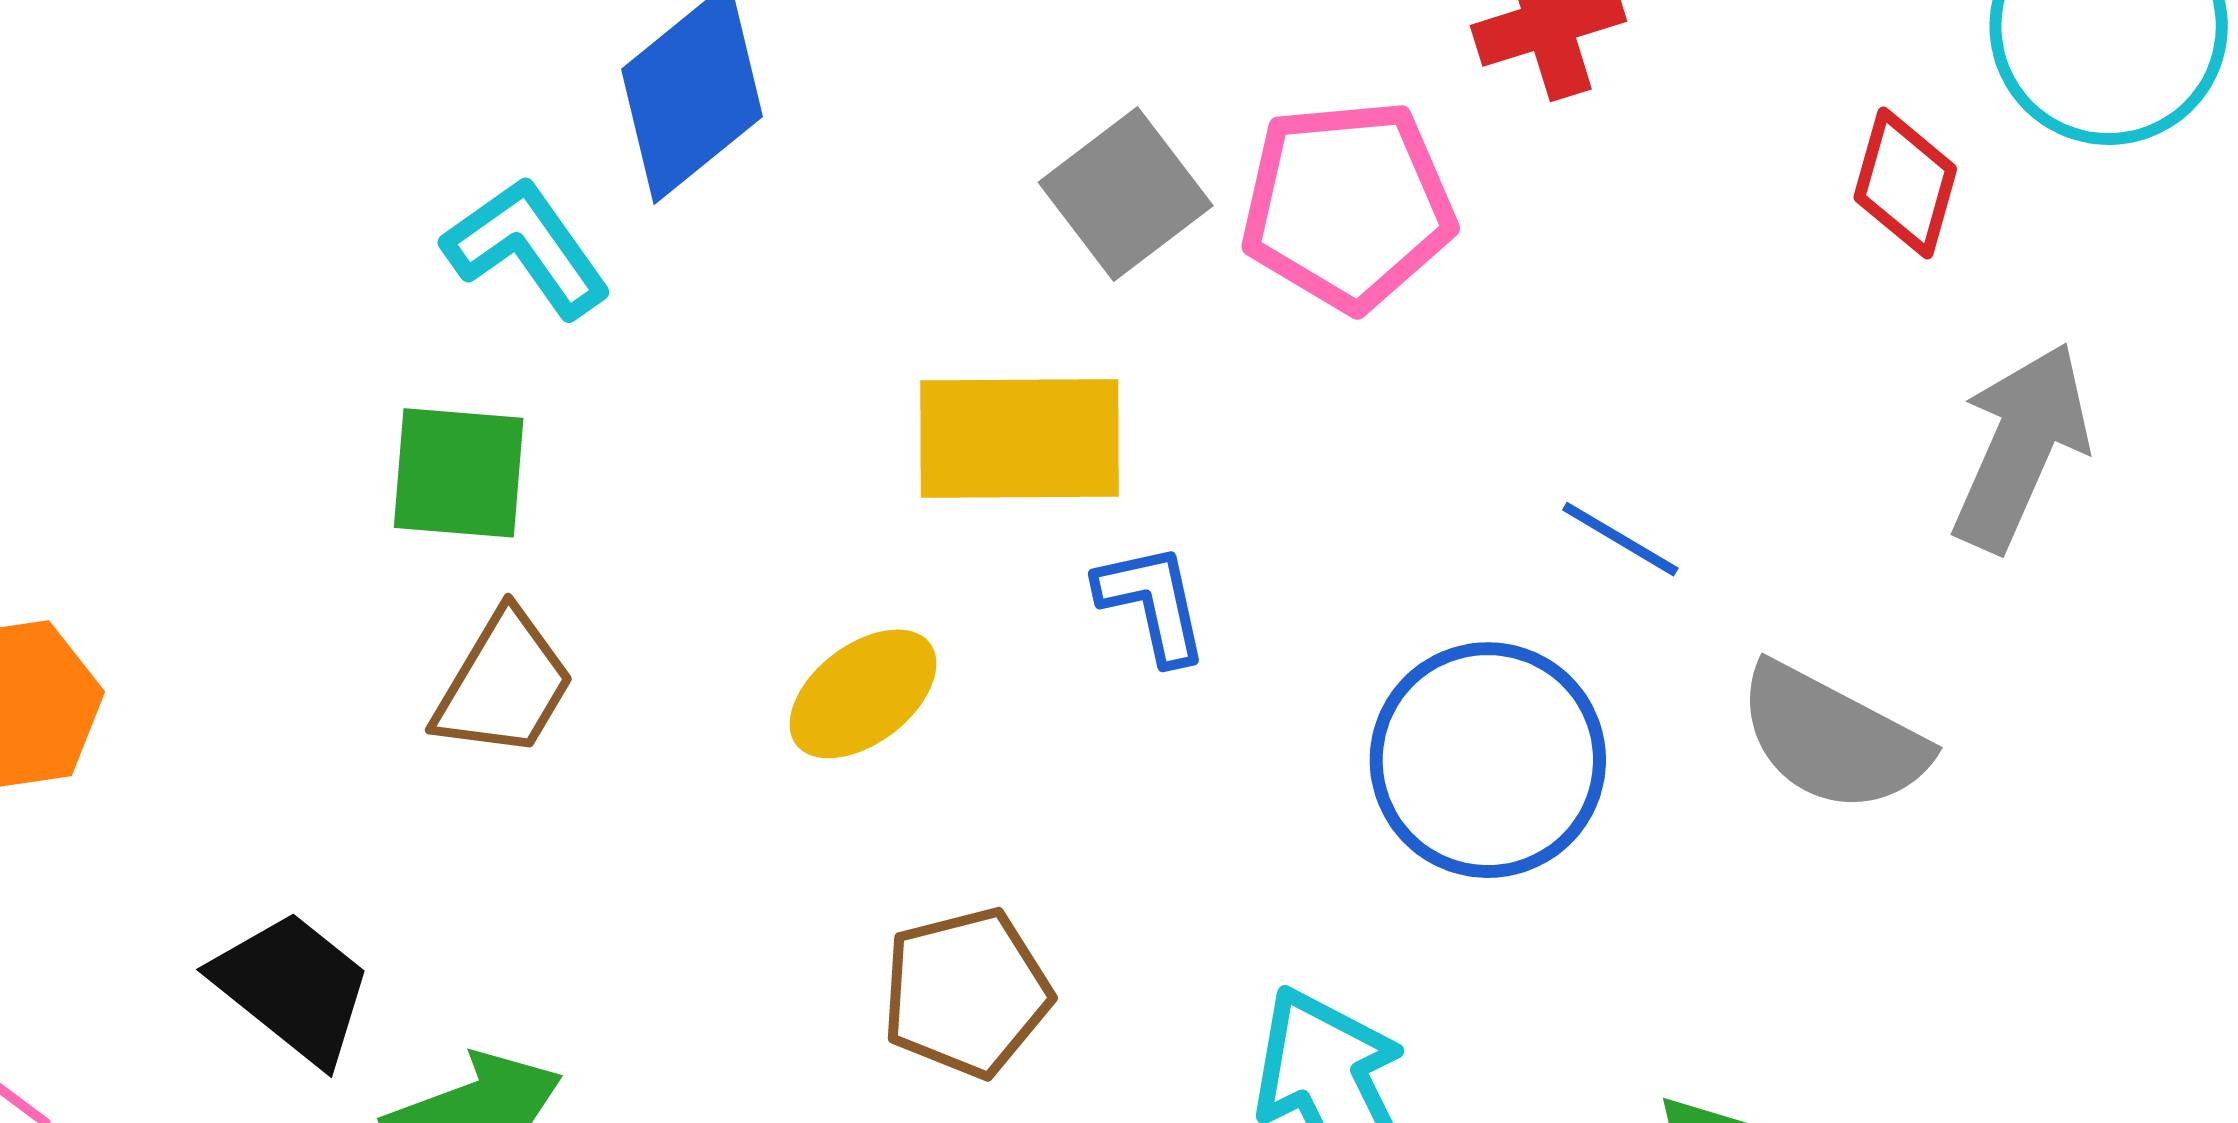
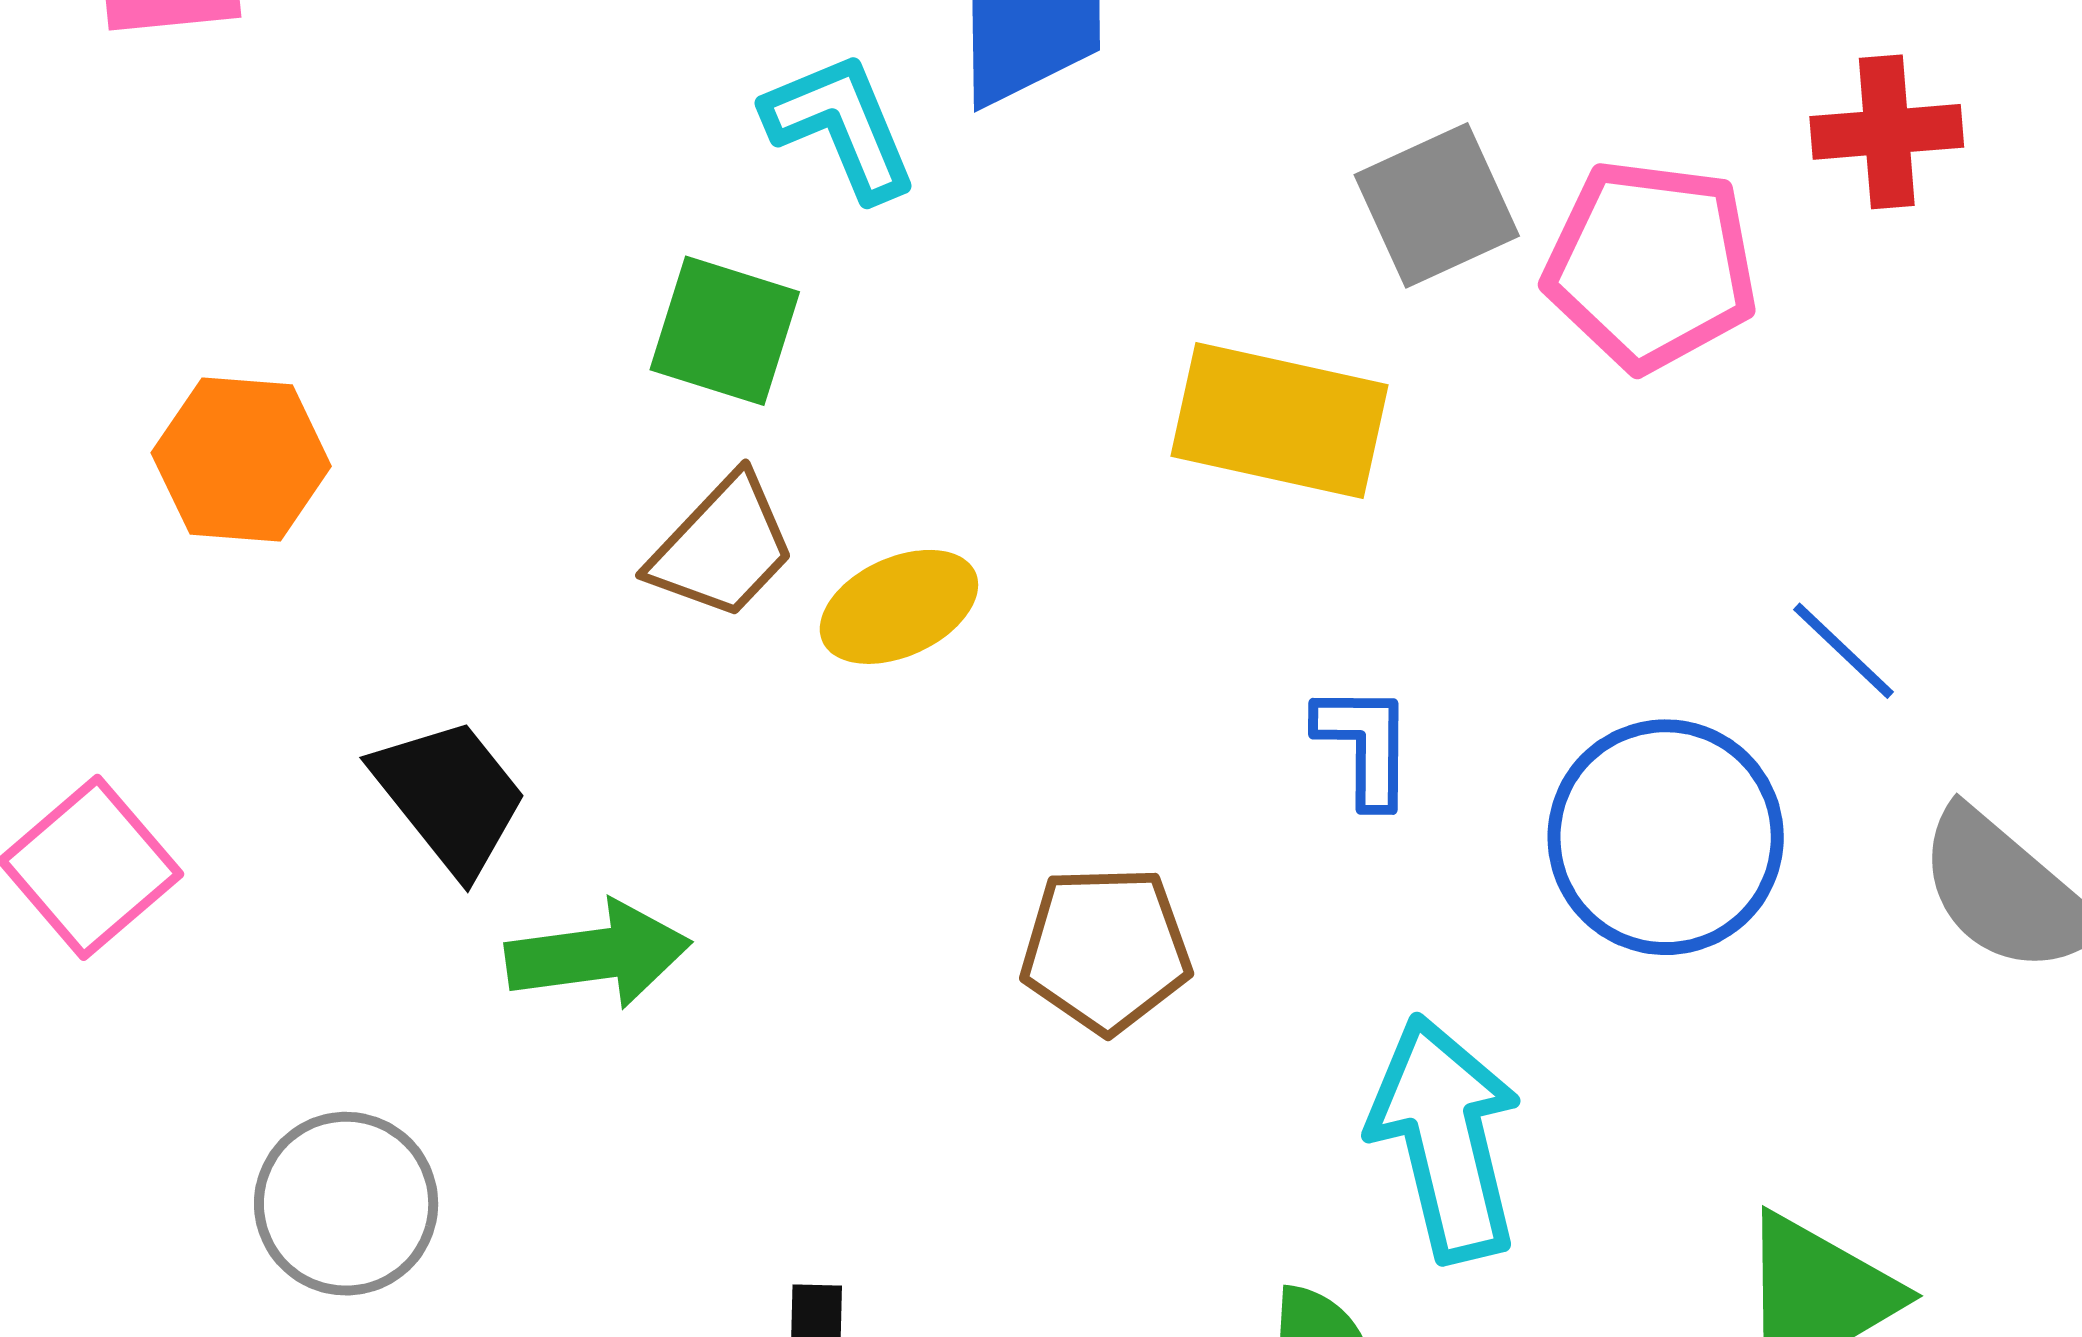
blue L-shape: (1152, 603) -> (1365, 745), moved
yellow ellipse: (863, 694) -> (899, 607), moved

